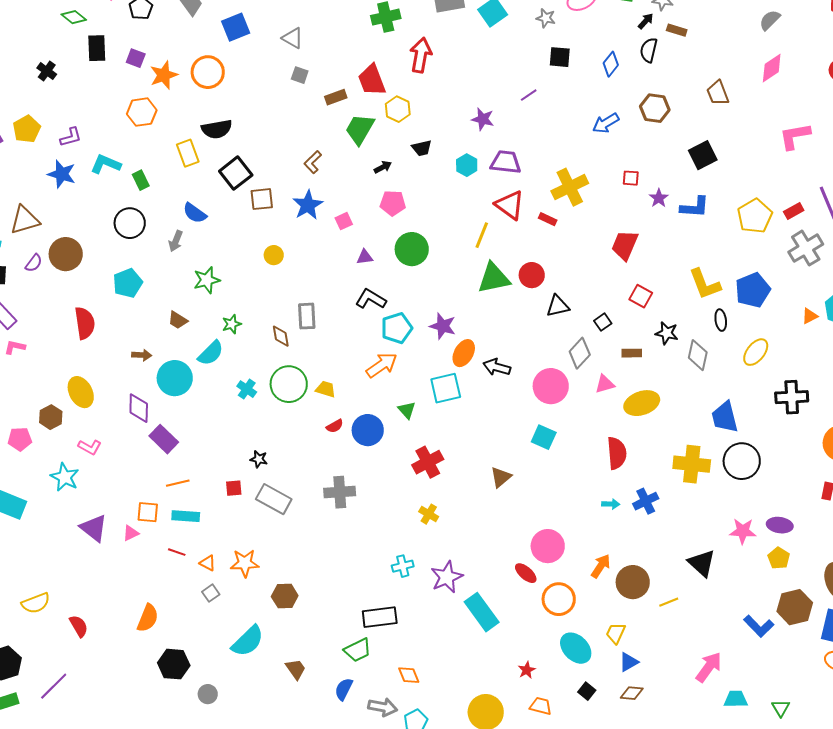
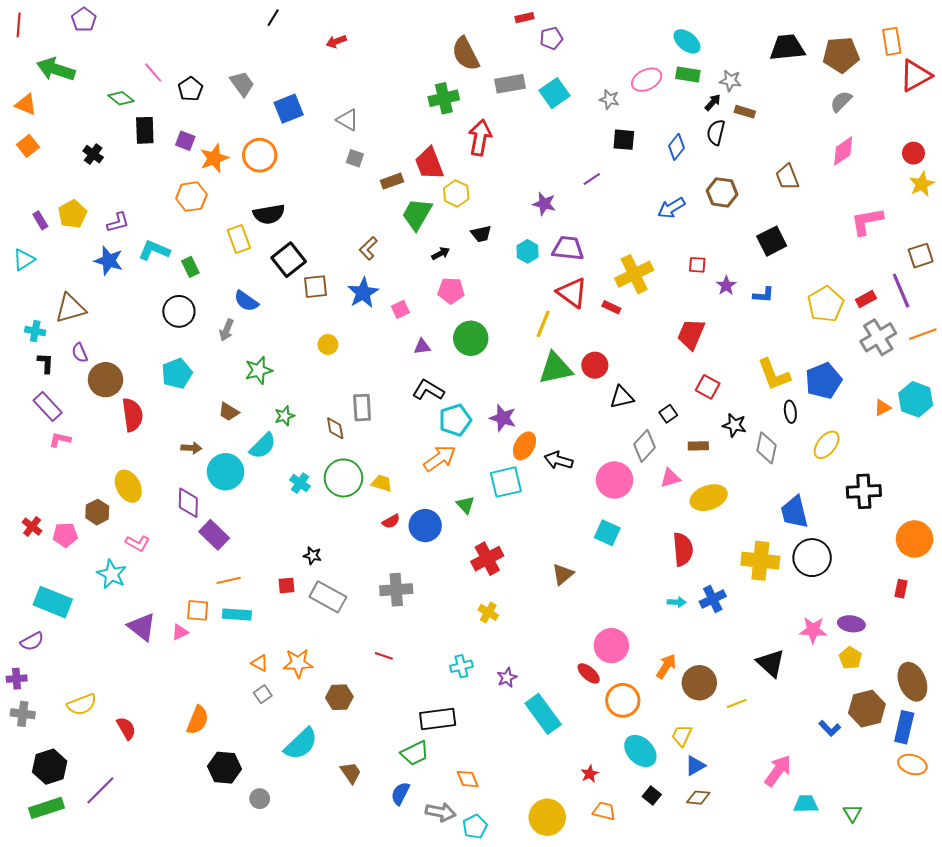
blue L-shape: (695, 207) -> (763, 295), size x0.7
brown circle: (66, 254) -> (106, 380), moved
purple semicircle: (34, 263) -> (80, 353), turned 120
red line: (177, 552) -> (384, 656), moved
purple star: (447, 577) -> (507, 678), size x0.6
blue L-shape: (759, 626) -> (830, 728), size x0.7

